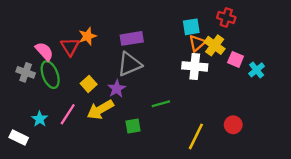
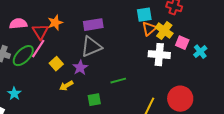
pink semicircle: (44, 51) -> (18, 24), moved, turned -54
white cross: (195, 66) -> (159, 55), moved
green ellipse: (50, 75) -> (23, 56), turned 65
yellow arrow: (100, 110) -> (66, 86), size x0.6
pink line: (68, 114) -> (38, 49), moved
red circle: (233, 125) -> (180, 99), size x1.6

